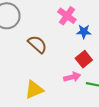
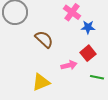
pink arrow: (72, 77) -> (69, 65), moved

